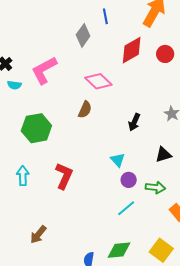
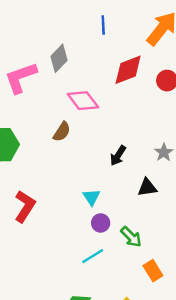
gray diamond: (83, 35) -> (59, 58), moved
black triangle: (163, 155) -> (147, 187), moved
green arrow: (155, 187) -> (131, 237), turned 30

